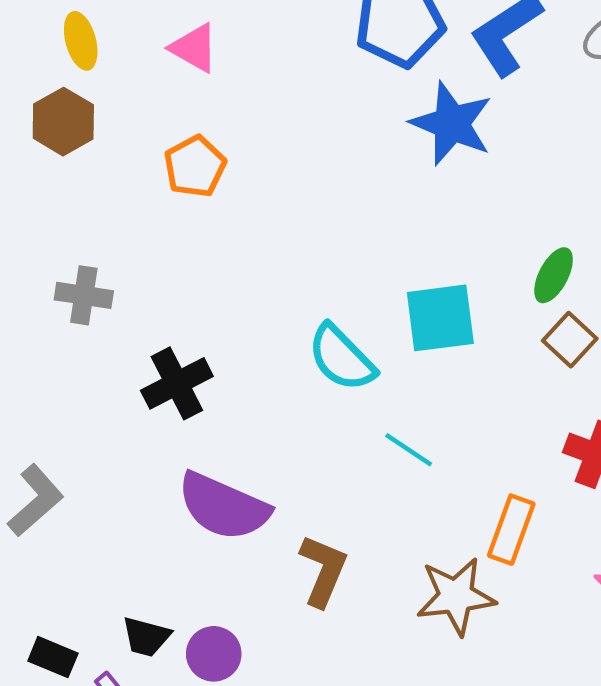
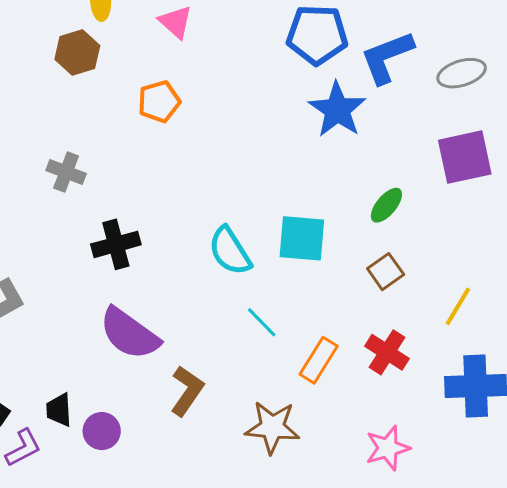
green ellipse: (554, 275) -> (386, 205), moved
orange rectangle: (511, 530) -> (319, 360), moved
black trapezoid: (146, 637) -> (59, 410), turned 60

